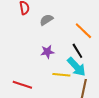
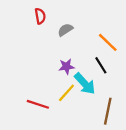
cyan arrow: (76, 67) -> (85, 84), moved
yellow line: (61, 75) -> (66, 93), moved, turned -54

